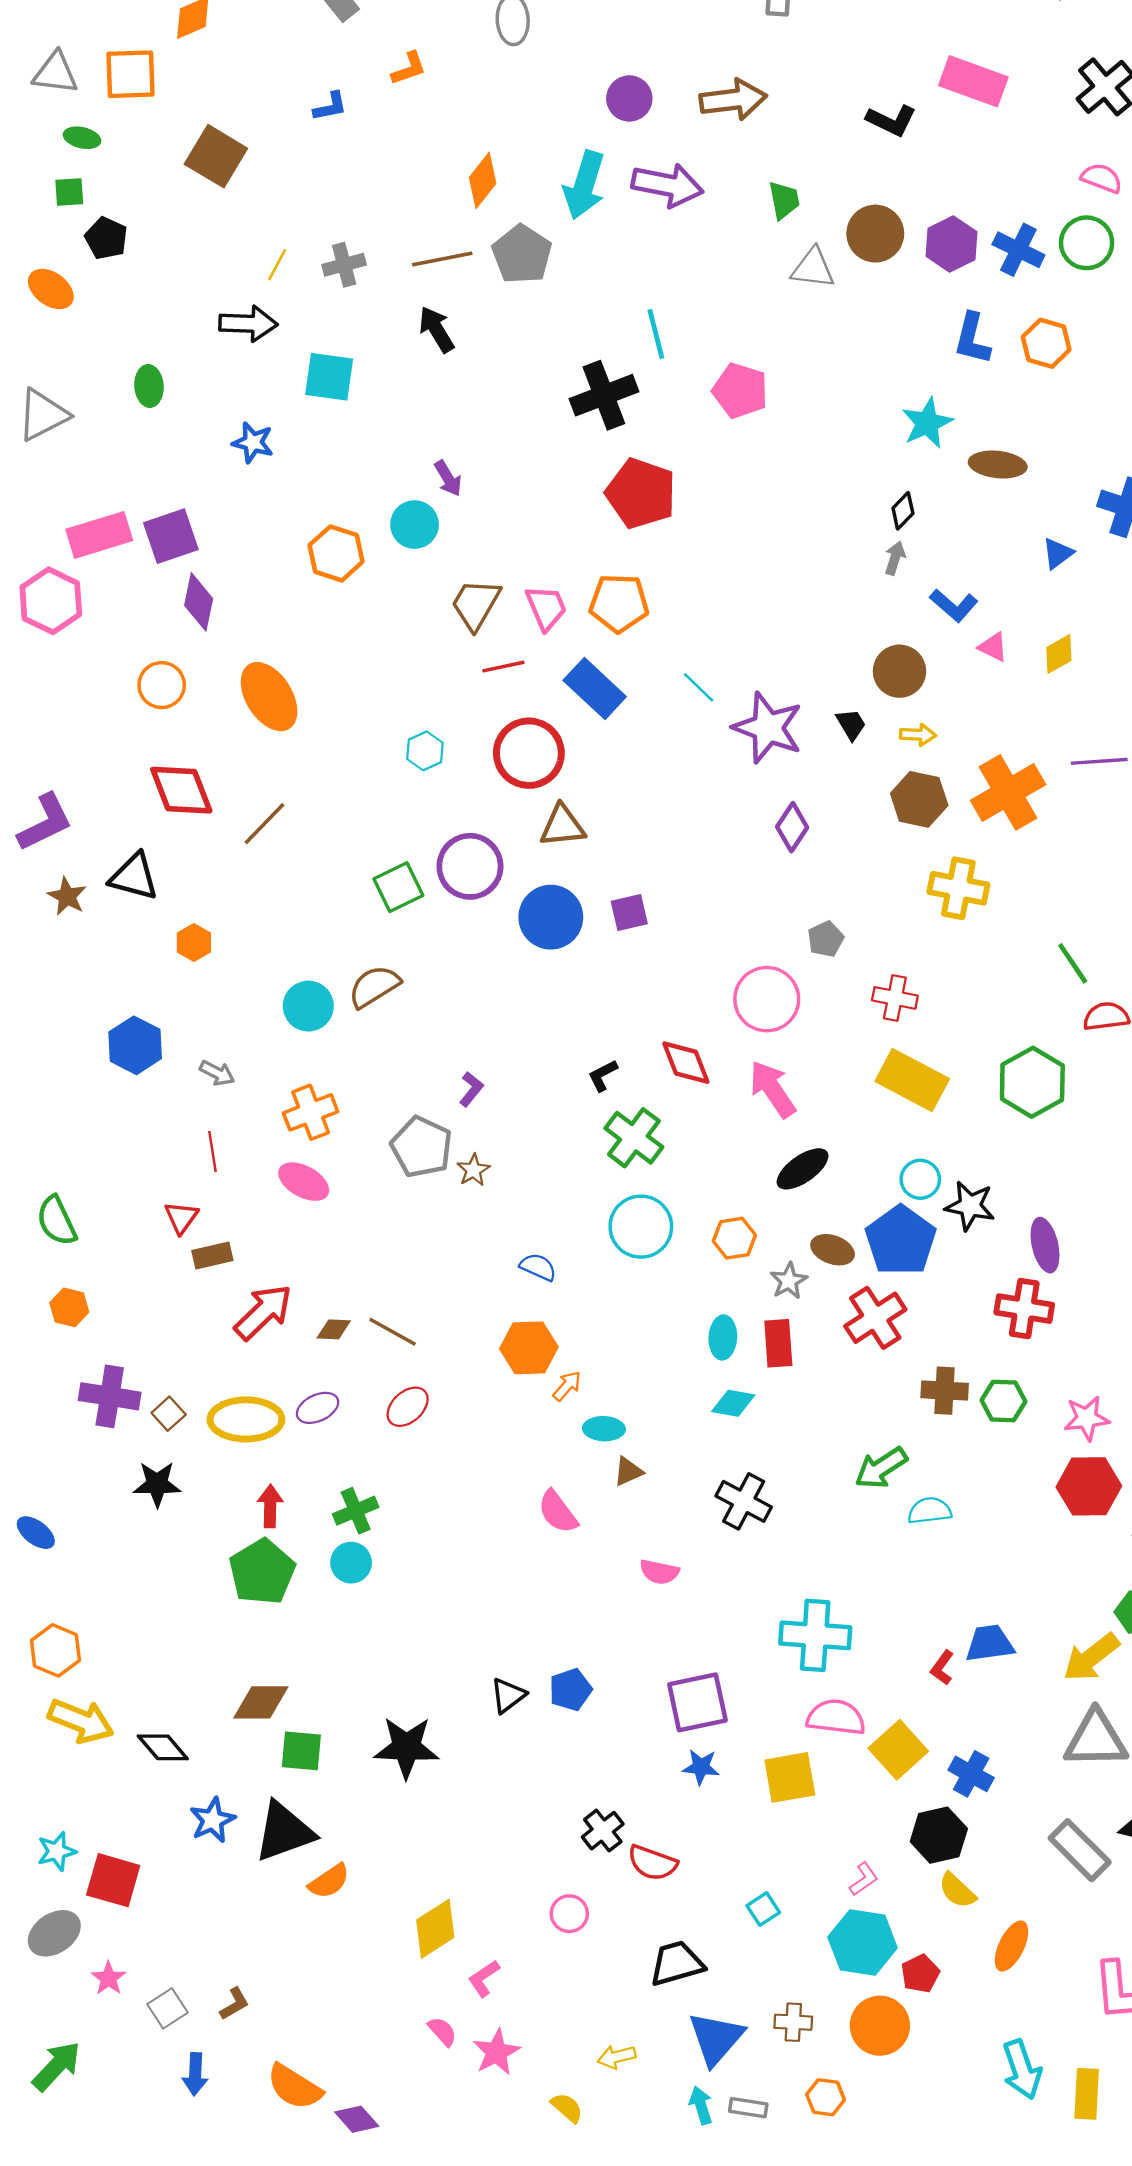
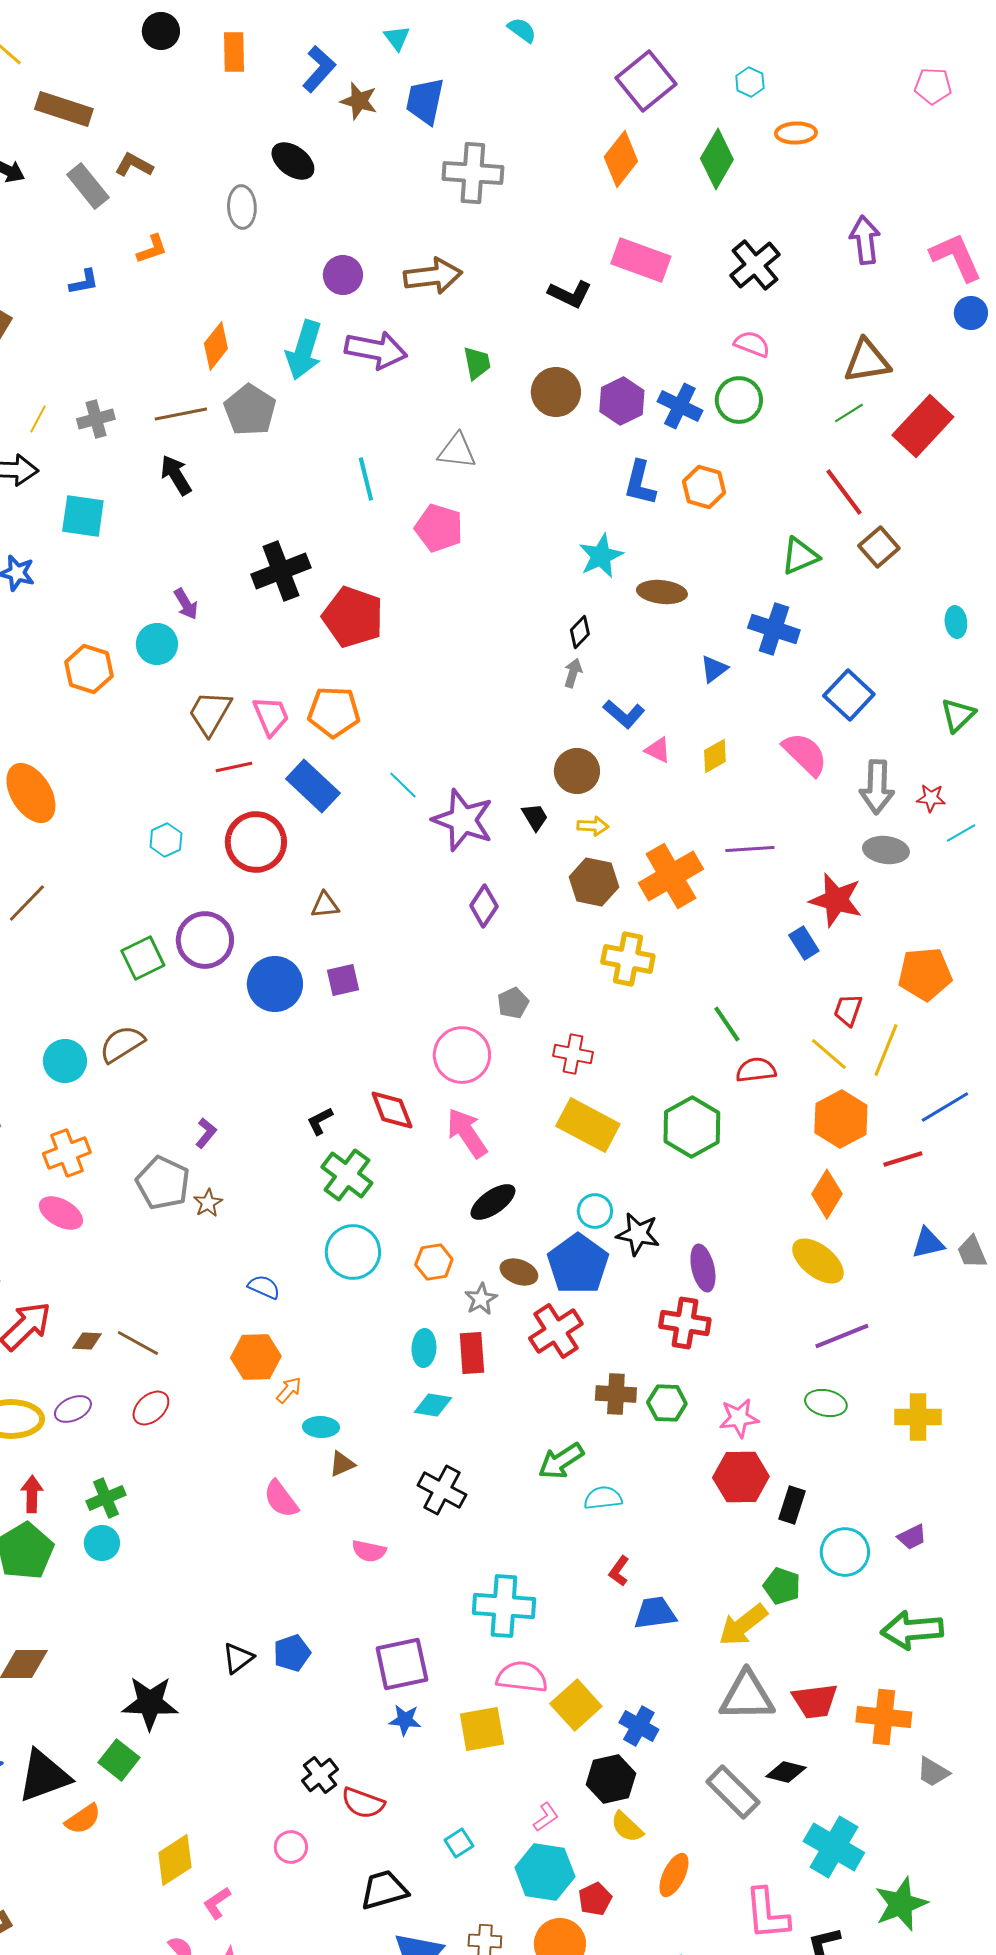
gray triangle: (813, 268) -> (457, 451), moved
black cross: (604, 395) -> (281, 571), moved
brown triangle: (562, 826) -> (325, 905), moved, size x0.7
red L-shape: (942, 1668) -> (619, 1571), moved
green square: (301, 1751) -> (119, 1760), moved, turned 33

